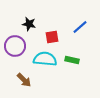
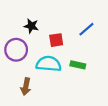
brown arrow: (24, 80) -> (26, 87), turned 56

